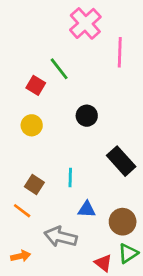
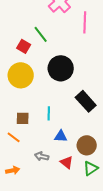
black circle: (87, 116) -> (61, 68), size x1.6
yellow circle: (32, 125) -> (21, 75), size x1.6
brown square: (34, 184) -> (23, 118), turned -32
gray arrow: (61, 237) -> (42, 156), size x0.6
red triangle: (103, 263) -> (67, 162), moved

